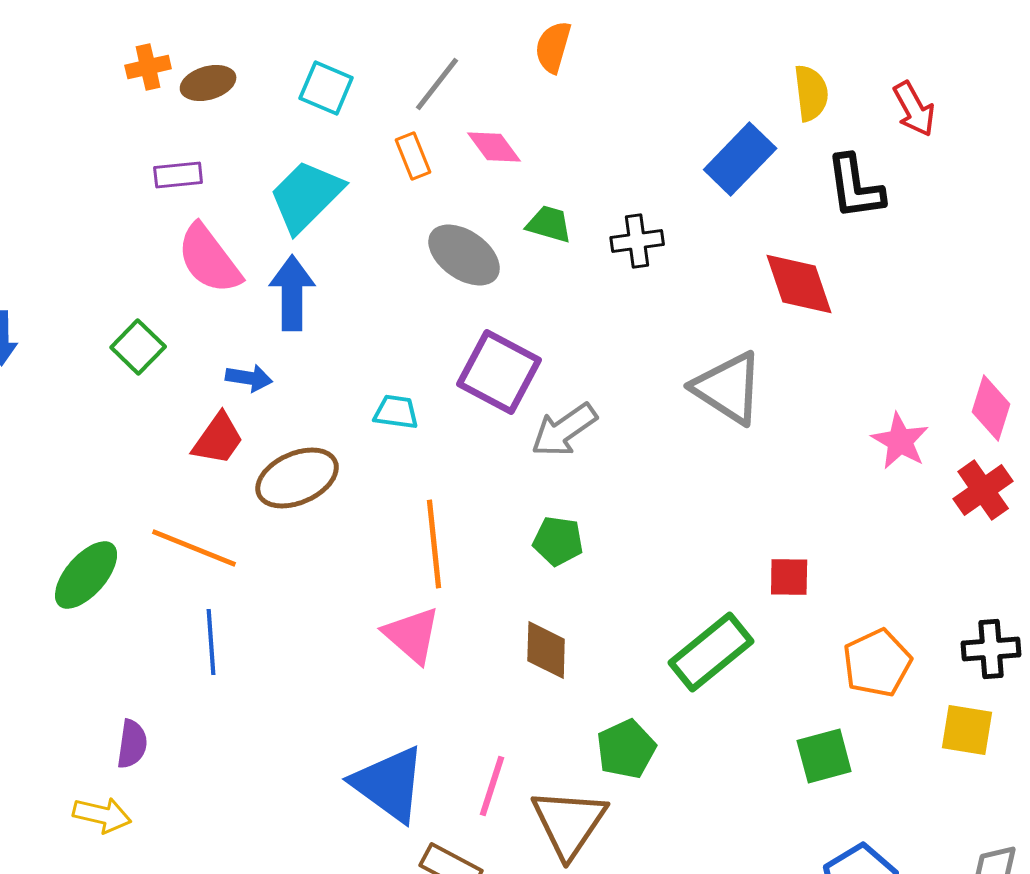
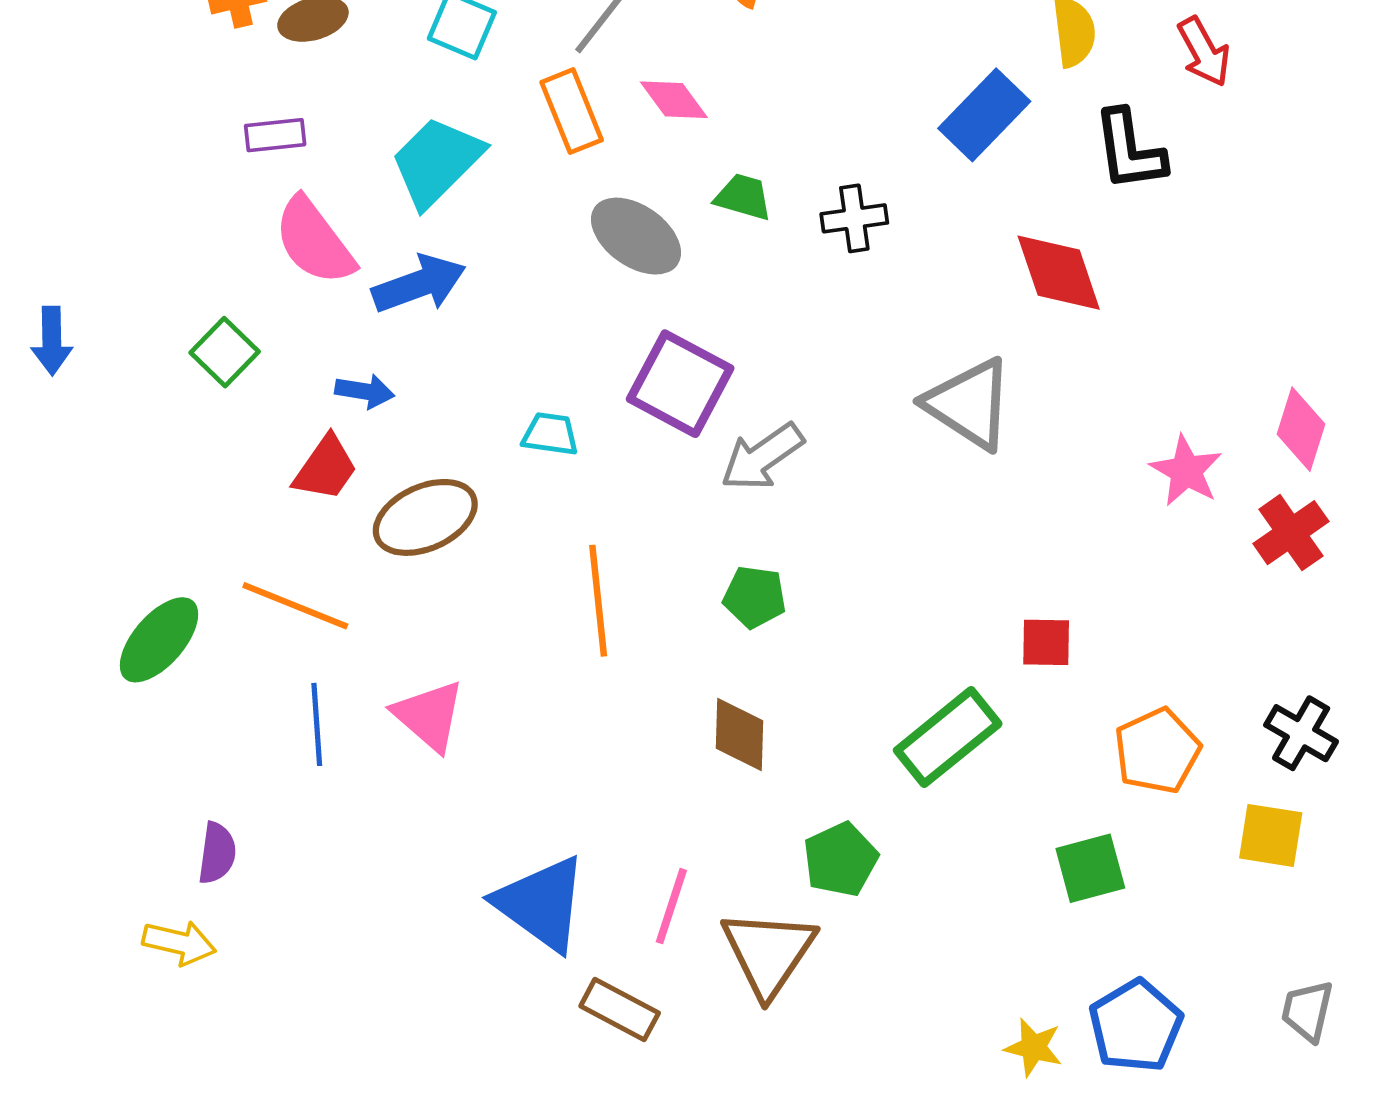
orange rectangle: (413, 156) -> (572, 111), size x1.4
blue arrow: (292, 293) -> (419, 284), turned 70
pink triangle: (412, 635) -> (429, 716), moved
black cross: (991, 649) -> (1301, 733), turned 34

